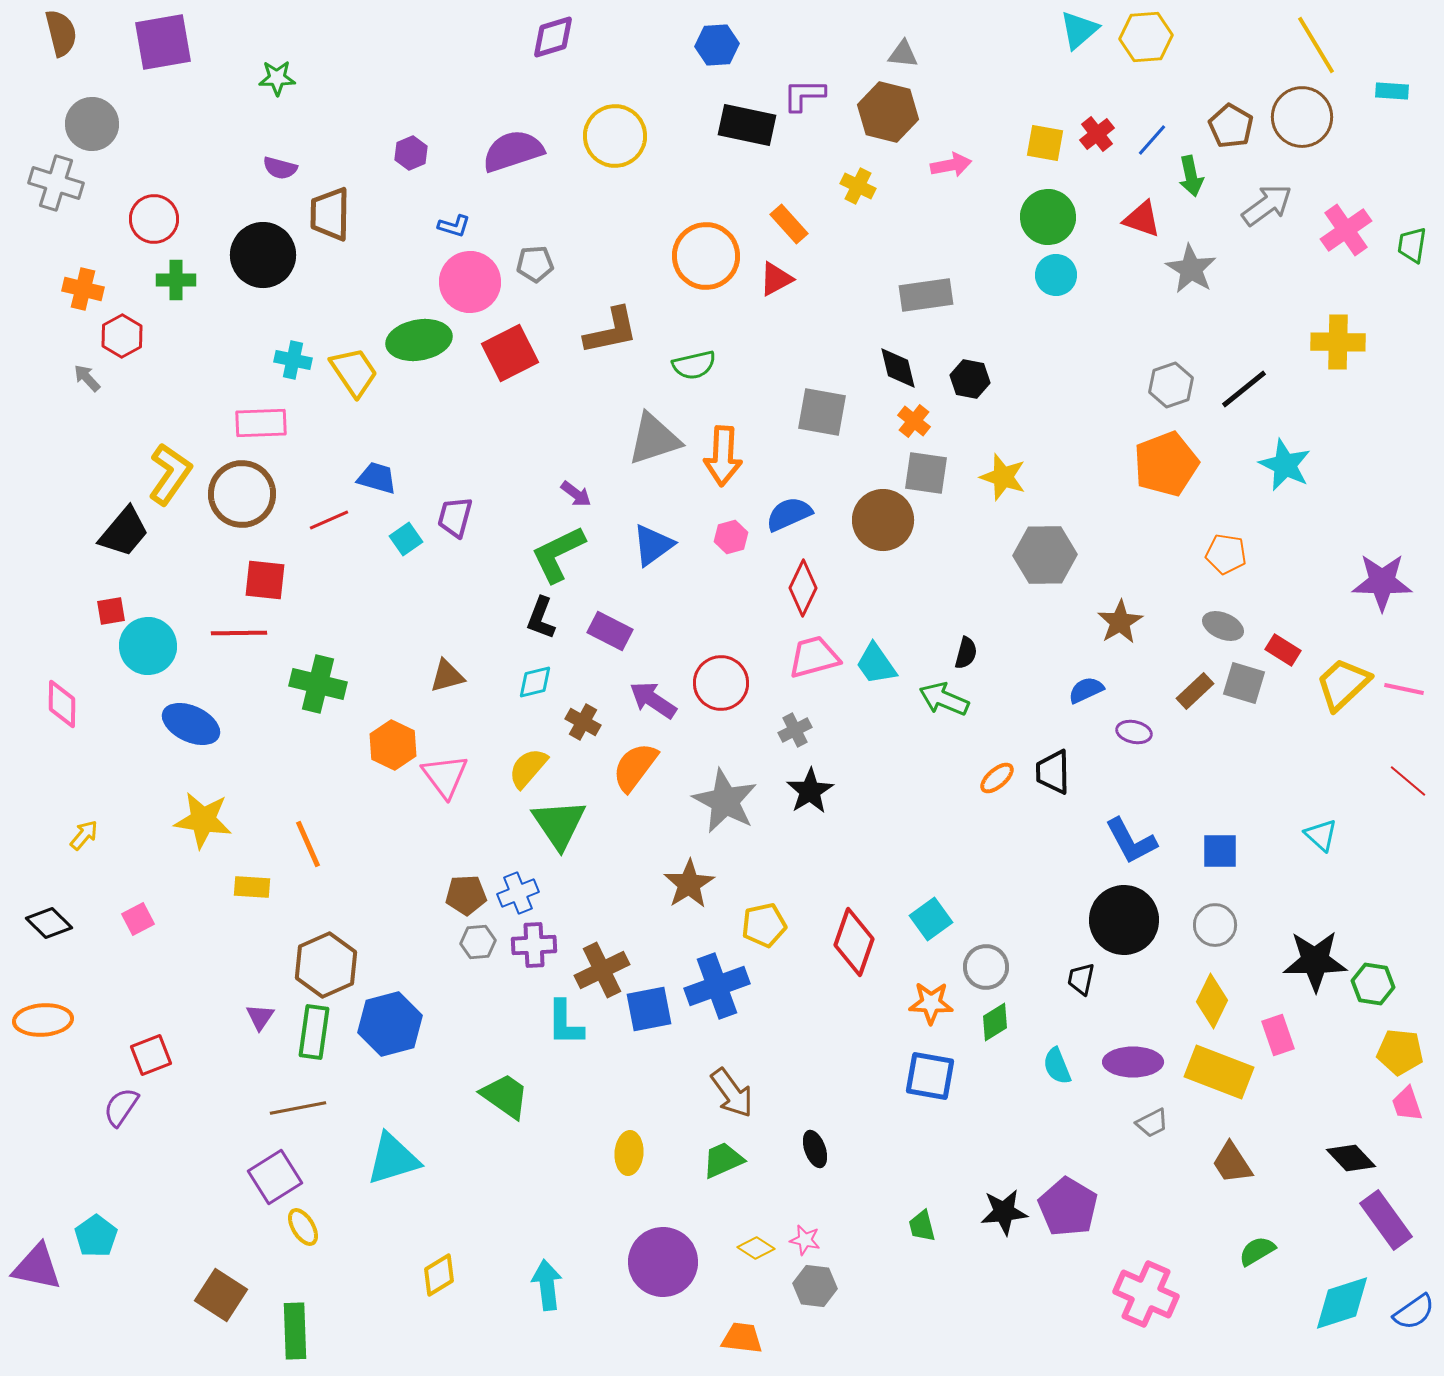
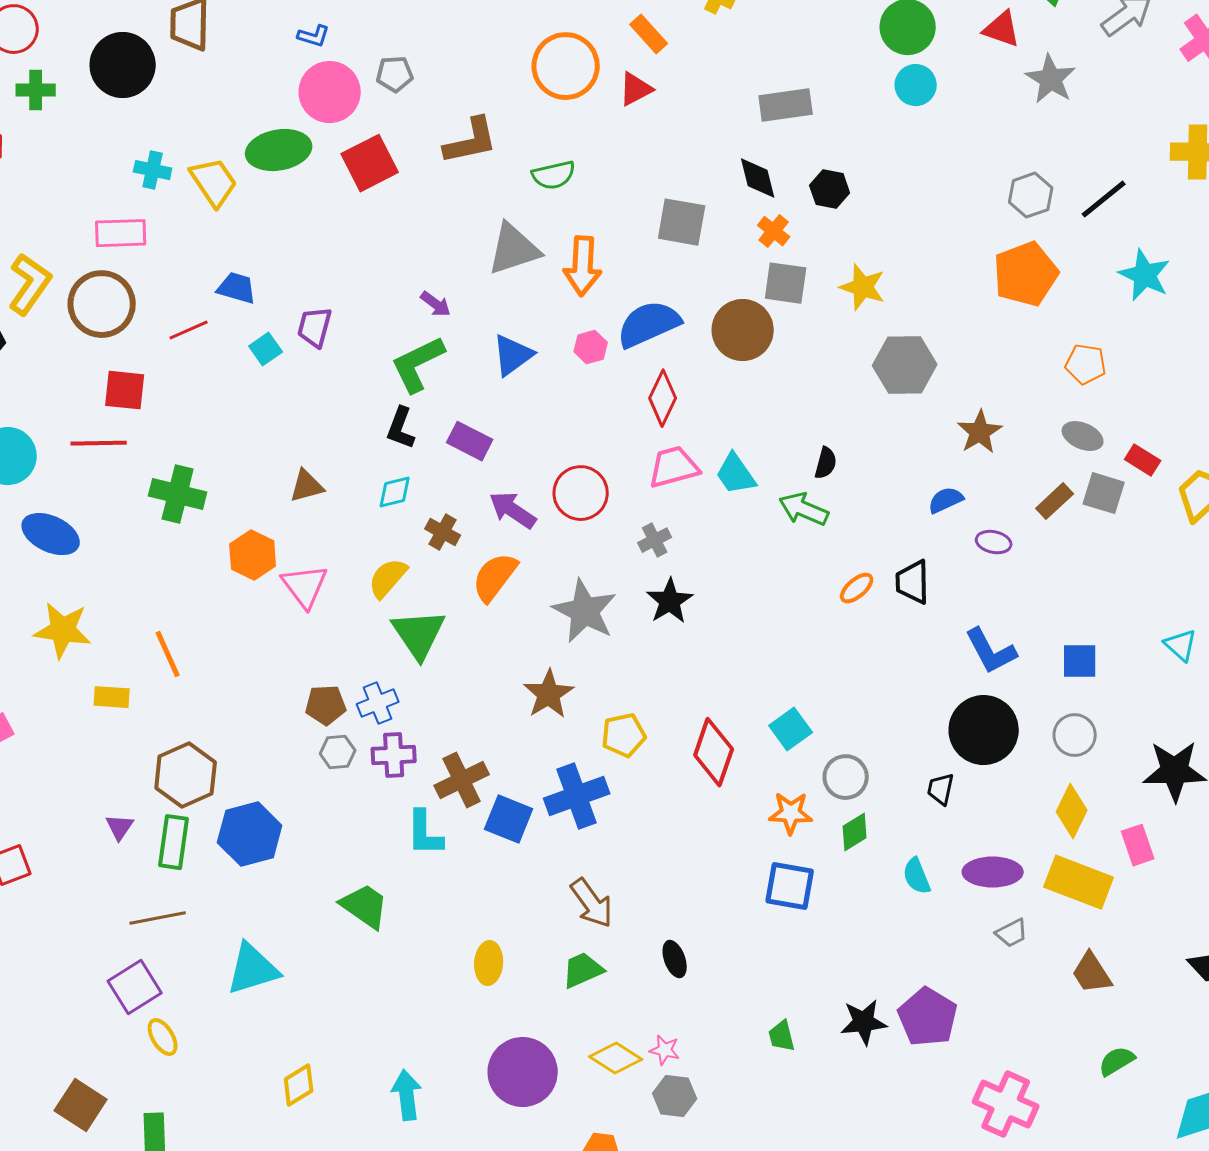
blue semicircle: (789, 514) -> (649, 324), size x1.4
blue square: (649, 1009) -> (509, 819), turned 33
yellow diamond: (756, 1248) -> (616, 1058), size x1.4

